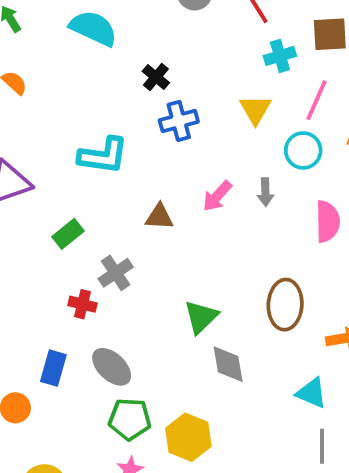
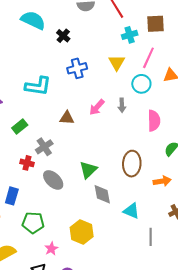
black cross: (156, 77) -> (63, 36), moved
gray ellipse: (112, 367) -> (53, 180), moved
cyan triangle: (312, 393) -> (131, 211), moved
green pentagon: (130, 419) -> (33, 223), moved

